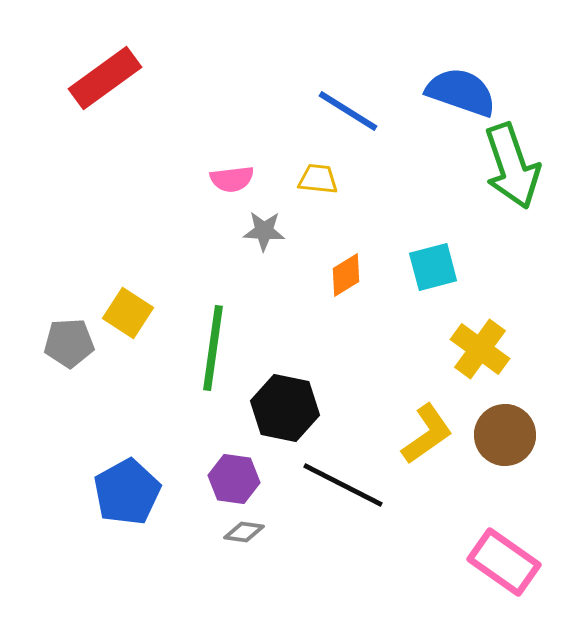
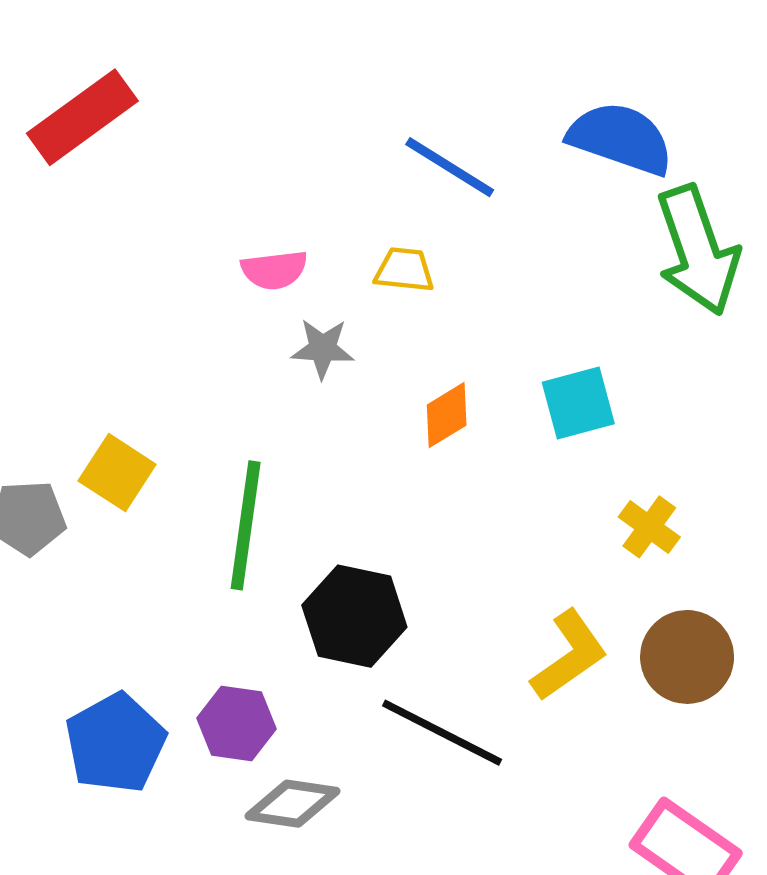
yellow cross: (480, 349) -> (649, 527), size x0.7
purple hexagon: (234, 479) -> (236, 723), moved
gray diamond: (244, 532) -> (292, 804), size x1.5

